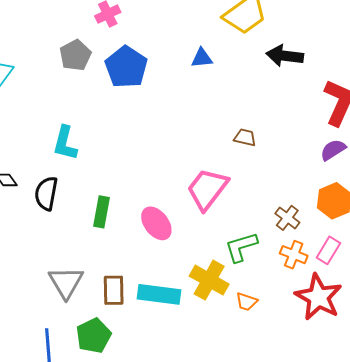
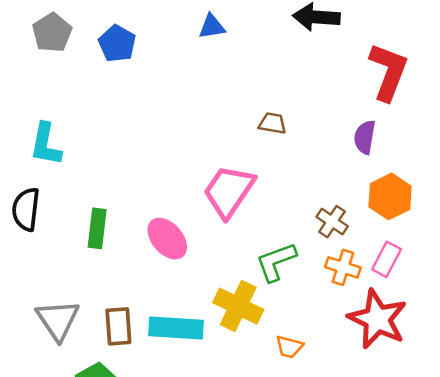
blue pentagon: (126, 67) -> (117, 44), size x0.7
purple semicircle: (333, 150) -> (365, 137), moved, turned -44
orange trapezoid: (247, 302) -> (289, 347), moved

